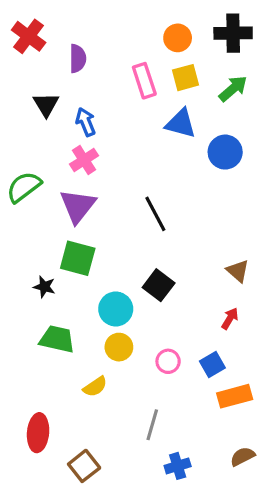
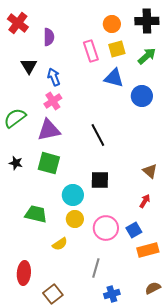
purple triangle: (78, 206) -> (49, 130), turned 40
black square: (159, 285) -> (100, 180), turned -36
black star: (44, 287) -> (16, 163), moved
pink circle: (168, 361) -> (106, 228), size x1.6

